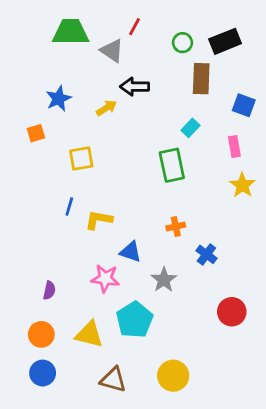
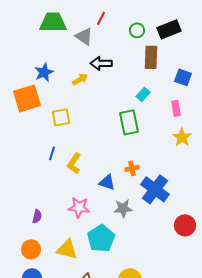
orange square: (36, 133) -> (27, 98), size x2.0
yellow L-shape: (99, 220) -> (74, 163), turned -65
blue triangle: (131, 252) -> (107, 182), moved
blue cross: (206, 254) -> (155, 189), size x1.8
gray star: (164, 280) -> (123, 208), turned 30
red circle: (232, 312) -> (185, 225), moved

